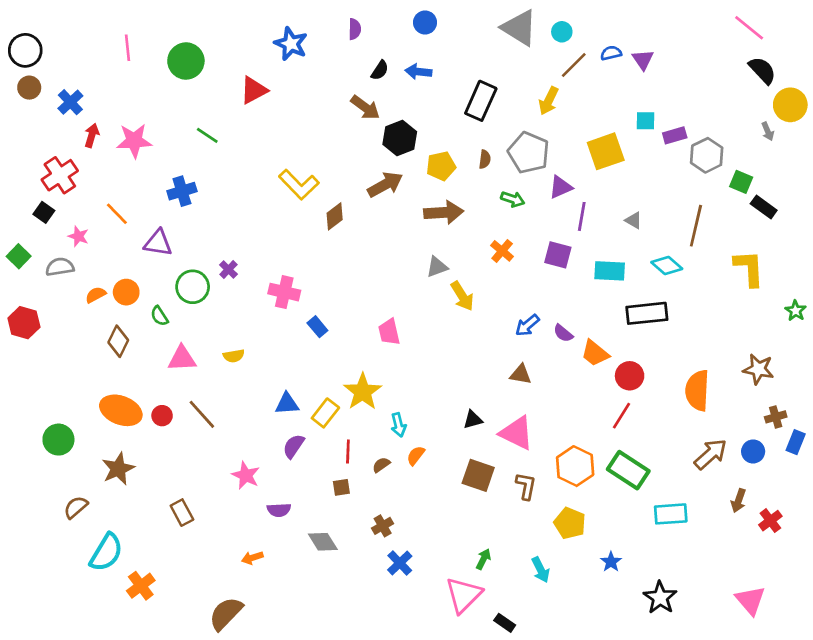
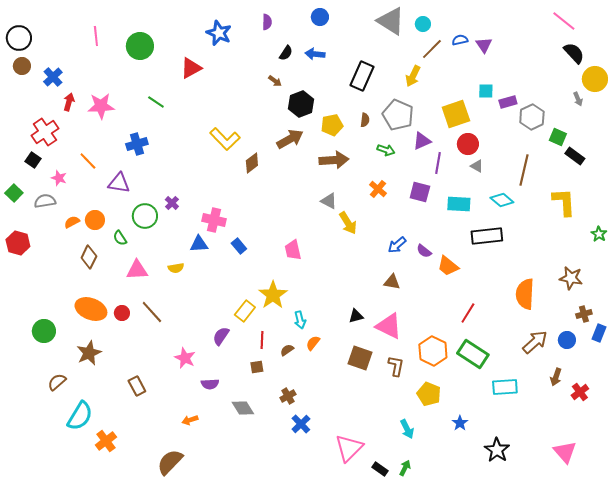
brown arrow: (365, 107) -> (275, 81), size x0.6
gray triangle: (437, 267) -> (329, 201), turned 48
red circle: (630, 376) -> (468, 144), moved
blue triangle: (287, 404) -> (199, 244), moved
green arrow: (483, 559) -> (405, 468), moved

